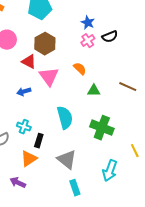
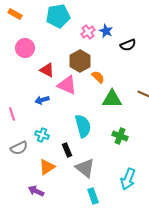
pink cross: (88, 41) -> (88, 32), moved
brown hexagon: (45, 44) -> (80, 61), moved
pink triangle: (49, 77) -> (67, 85), turned -30
green triangle: (94, 91) -> (112, 99), size x1.5
green cross: (102, 128) -> (120, 136), size x0.7
black rectangle: (39, 141) -> (67, 150), moved, turned -40

